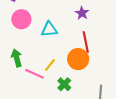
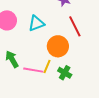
orange circle: (78, 59) -> (58, 46), moved
yellow line: (50, 65) -> (47, 67), moved

